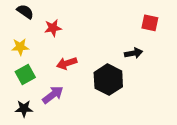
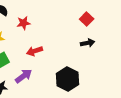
red square: (150, 23) -> (87, 19), moved, turned 32
black hexagon: (108, 80) -> (68, 79), moved

